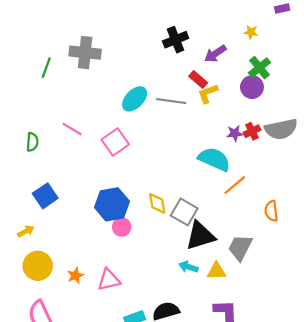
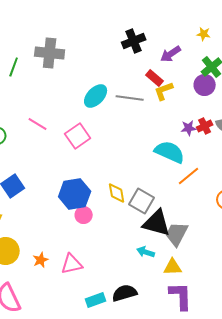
black triangle: (200, 236) -> (157, 223), turned 32
gray trapezoid: (240, 247) -> (177, 234), moved
yellow triangle: (216, 271) -> (173, 267), moved

